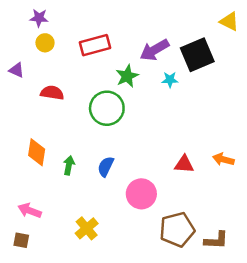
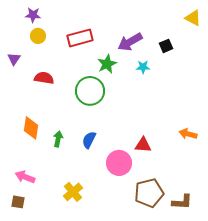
black square: (197, 55) -> (166, 46), size x0.5
purple triangle: (16, 70) -> (14, 59), turned 40
red triangle: (184, 164) -> (143, 145), moved

